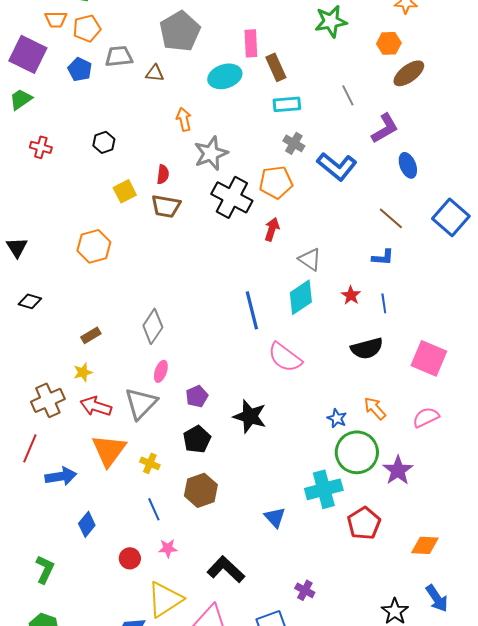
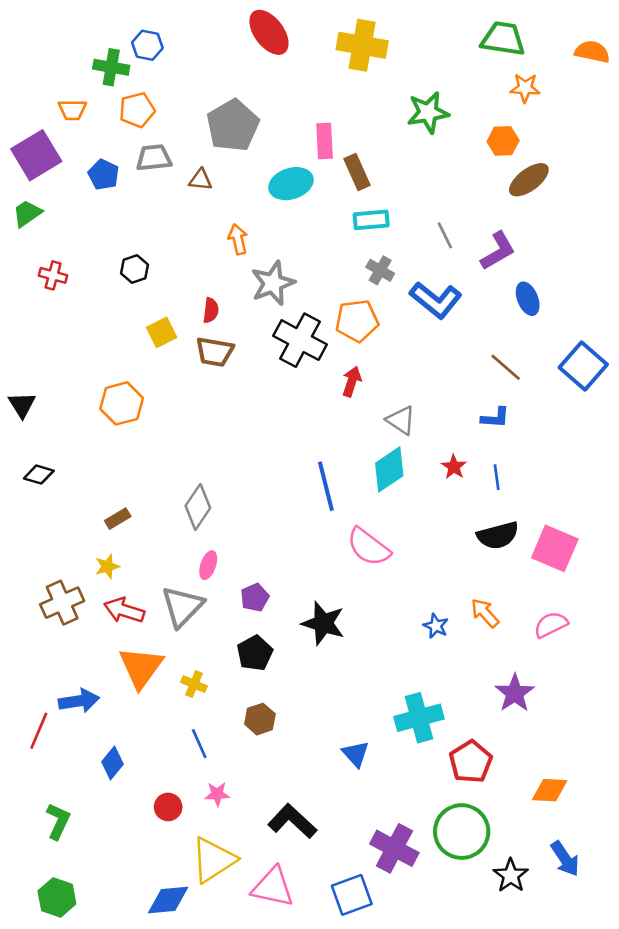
orange pentagon: (87, 28) -> (137, 110), moved
purple square: (28, 54) -> (36, 155), turned 33
gray line: (348, 95) -> (445, 235), moved
black semicircle: (367, 348) -> (498, 535), moved
red line: (30, 448) -> (39, 731), moved
green circle: (357, 452) -> (462, 832), moved
brown hexagon: (201, 490) -> (260, 719), size x0.7
purple cross: (305, 590) -> (394, 848), size x1.8

